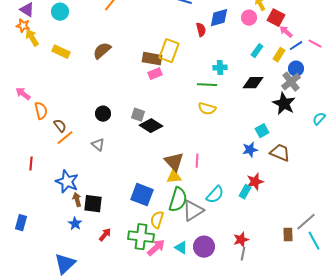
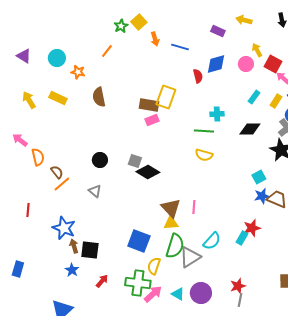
orange star: (23, 26) -> (78, 72), moved
yellow arrow: (32, 38) -> (29, 100), moved
brown semicircle: (102, 51) -> (99, 97), turned -60
blue star: (250, 150) -> (262, 196), moved

